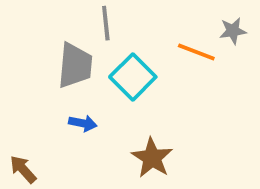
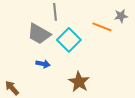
gray trapezoid: (75, 65) -> (39, 34), turned 115

